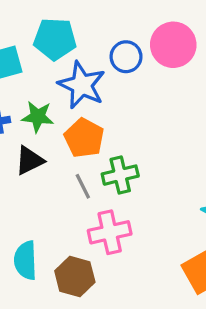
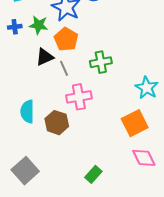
black triangle: (29, 160) -> (45, 57), moved
green cross: (120, 175) -> (101, 62), moved

